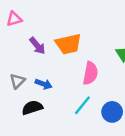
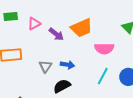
pink triangle: (14, 19) -> (34, 24), moved
pink semicircle: (90, 73) -> (104, 48), turned 90

